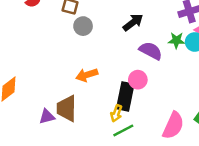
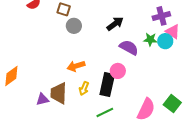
yellow arrow: (116, 113) -> (84, 88), moved

